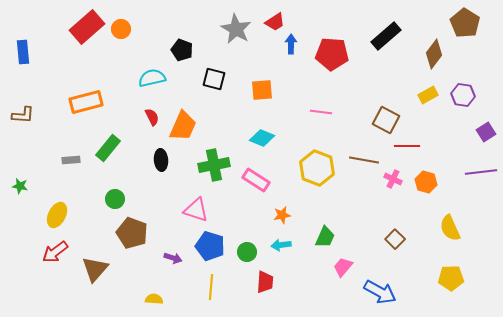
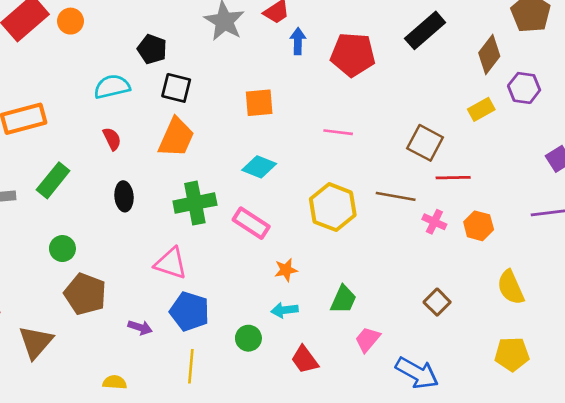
black square: (214, 79) -> (176, 88), moved
purple hexagon: (463, 95) -> (524, 88), moved
orange trapezoid: (183, 126) -> (176, 137), moved
green circle: (247, 252) -> (248, 338), moved
red trapezoid: (265, 282) -> (305, 360), moved, turned 140

